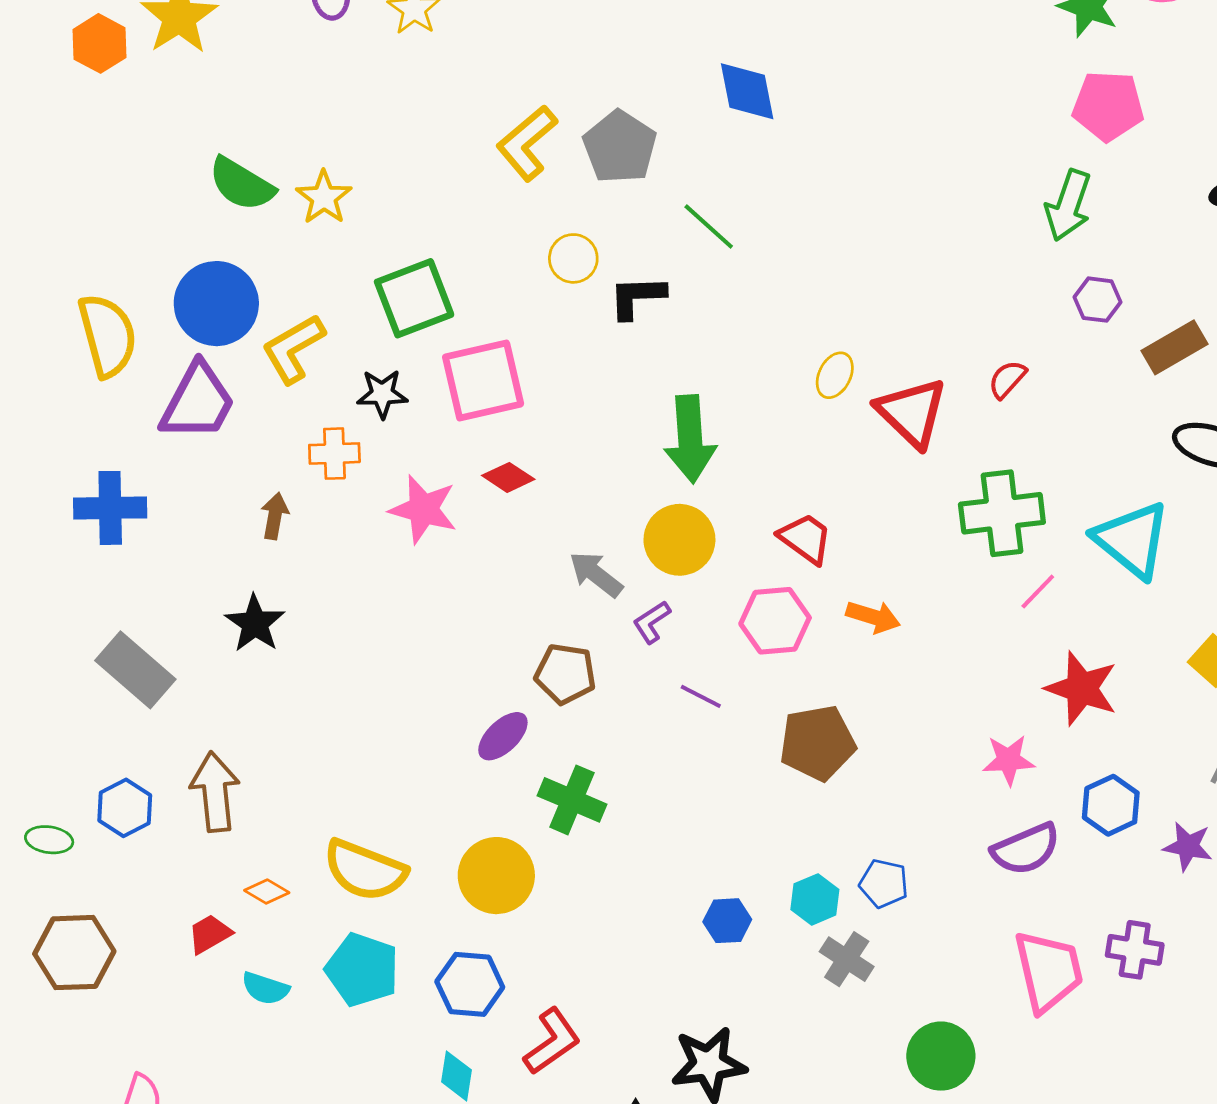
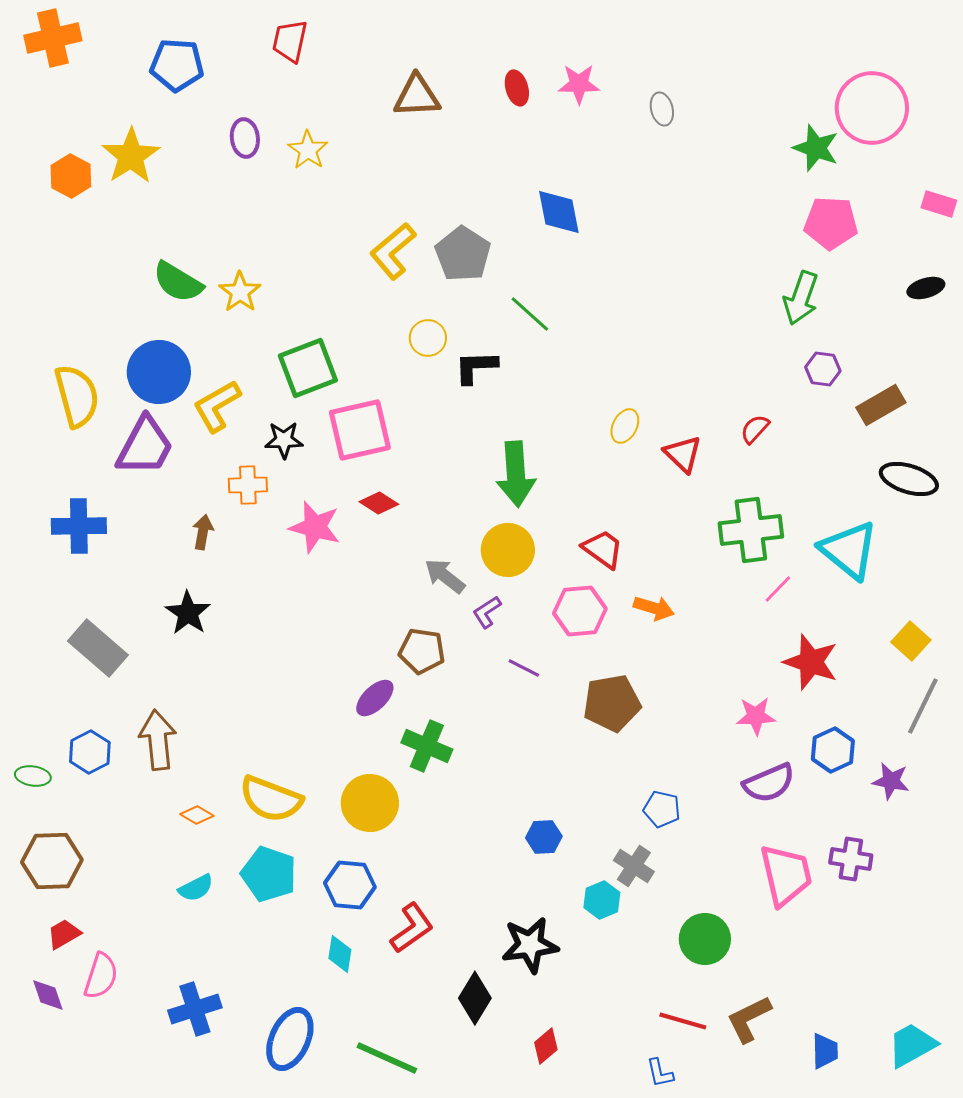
red triangle: (912, 412) -> (683, 454), size x0.7
cyan hexagon: (815, 899) -> (602, 900), moved
red trapezoid: (210, 934) -> (64, 934), moved
cyan semicircle: (265, 988) -> (196, 888), turned -45

